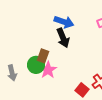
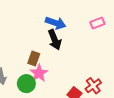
green circle: (36, 65) -> (26, 84), moved

